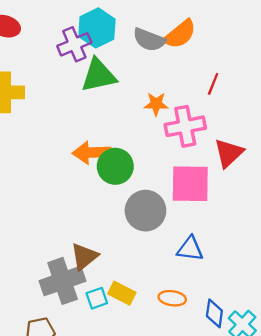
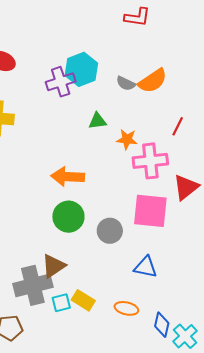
gray semicircle: (149, 40) -> (126, 83), size x0.7
green triangle: (99, 75) -> (97, 121), moved, size x0.6
green circle: (115, 166) -> (68, 217), moved
gray circle: (145, 211) -> (110, 231), size x0.7

